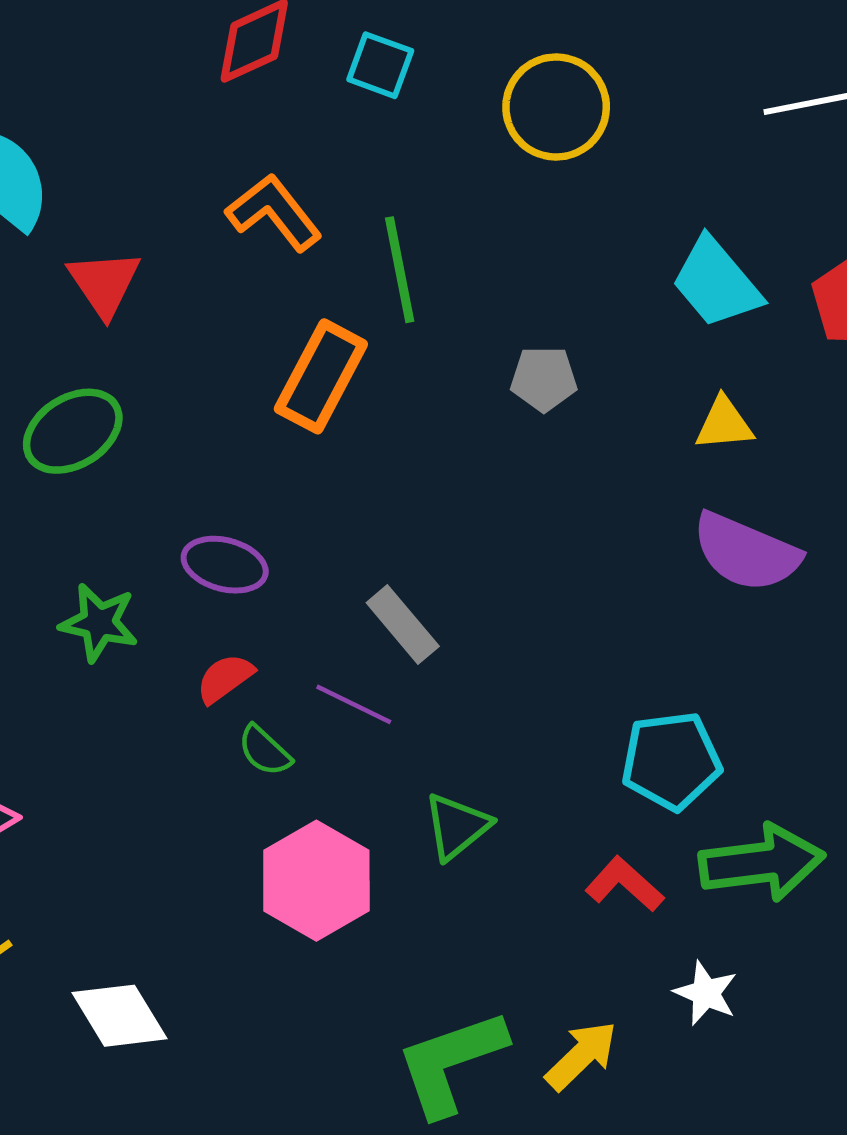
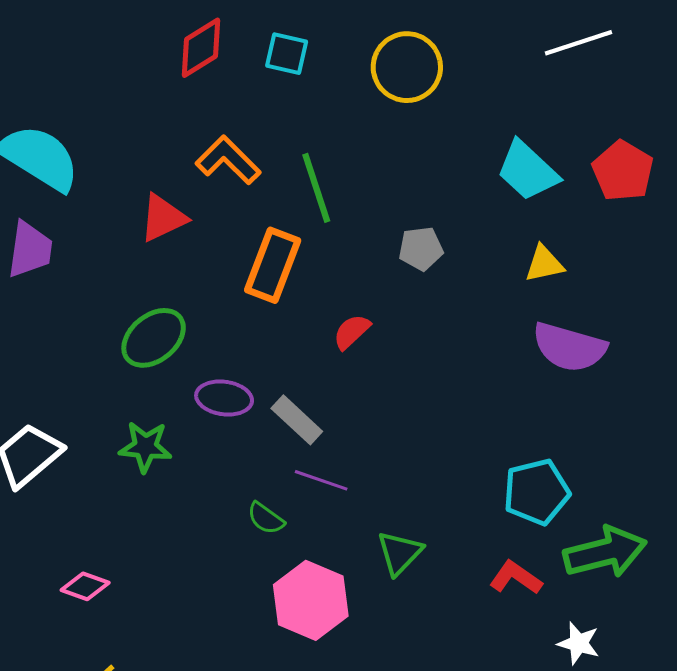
red triangle: (104, 283) -> (163, 218), moved, turned 46
green ellipse: (73, 431) -> (154, 338), moved
gray rectangle: (403, 625) -> (297, 420), moved
red semicircle: (225, 678) -> (352, 332), moved

